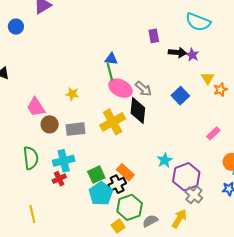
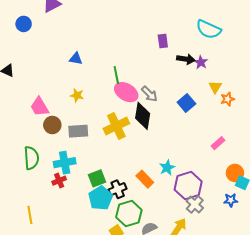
blue triangle: (111, 59) -> (76, 59), moved
orange rectangle: (125, 172) -> (145, 179), moved

